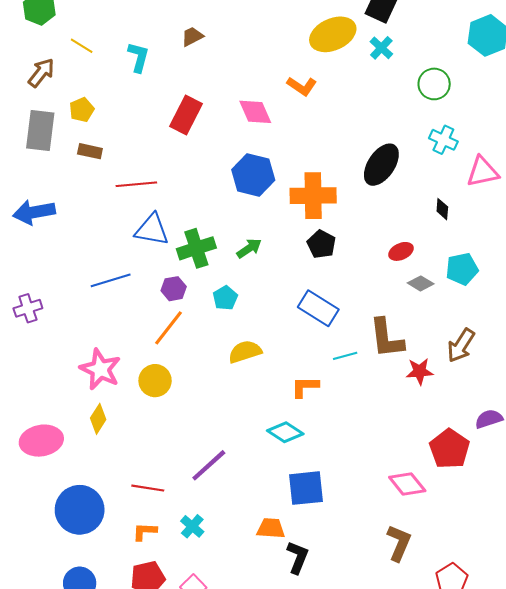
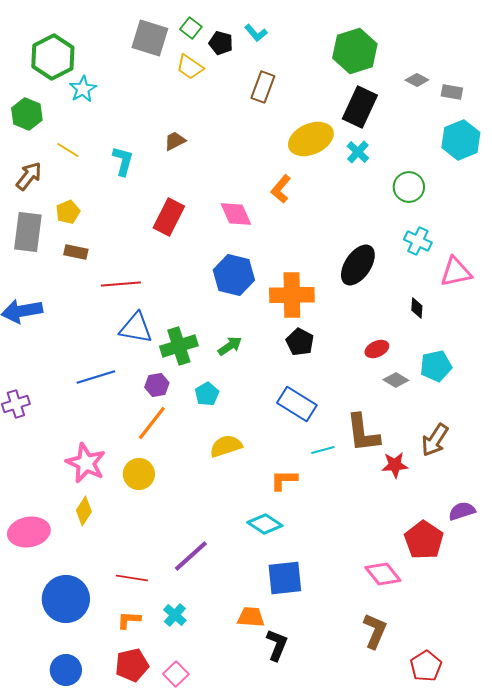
orange L-shape: (302, 86) -> (281, 189), turned 96

